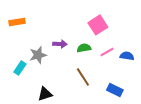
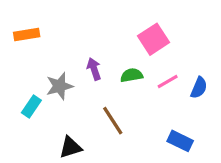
purple arrow: (60, 44) -> (94, 69), turned -112
blue semicircle: (127, 56) -> (199, 88), turned 104
brown line: (83, 77) -> (113, 121), moved

